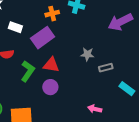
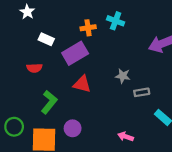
green L-shape: (28, 71) -> (49, 102), moved
purple circle: (50, 87) -> (73, 128), moved

